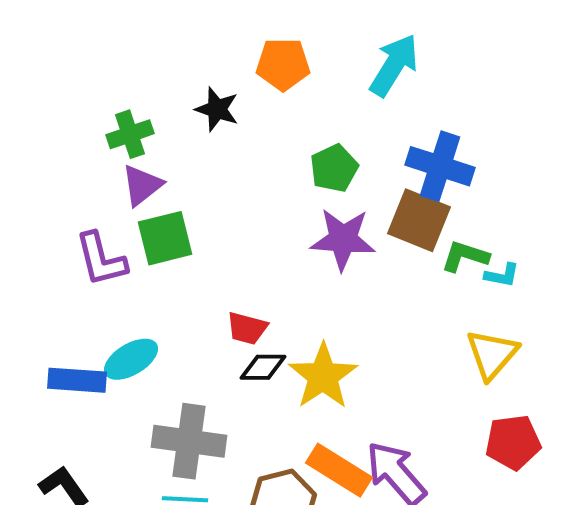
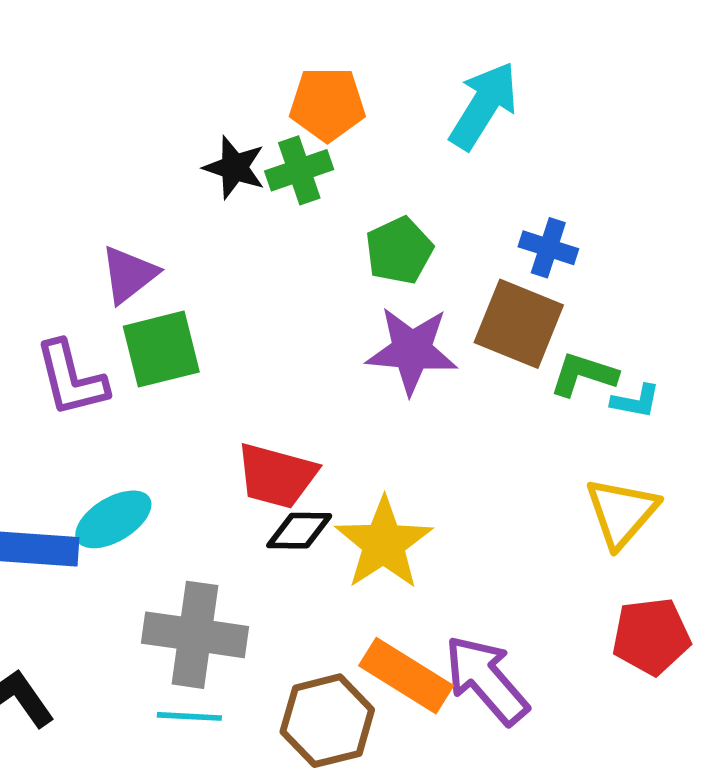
green cross: (130, 134) -> (299, 170), moved
blue cross: (440, 166) -> (548, 248), size x0.6
red trapezoid: (247, 328) -> (277, 476), size x1.4

